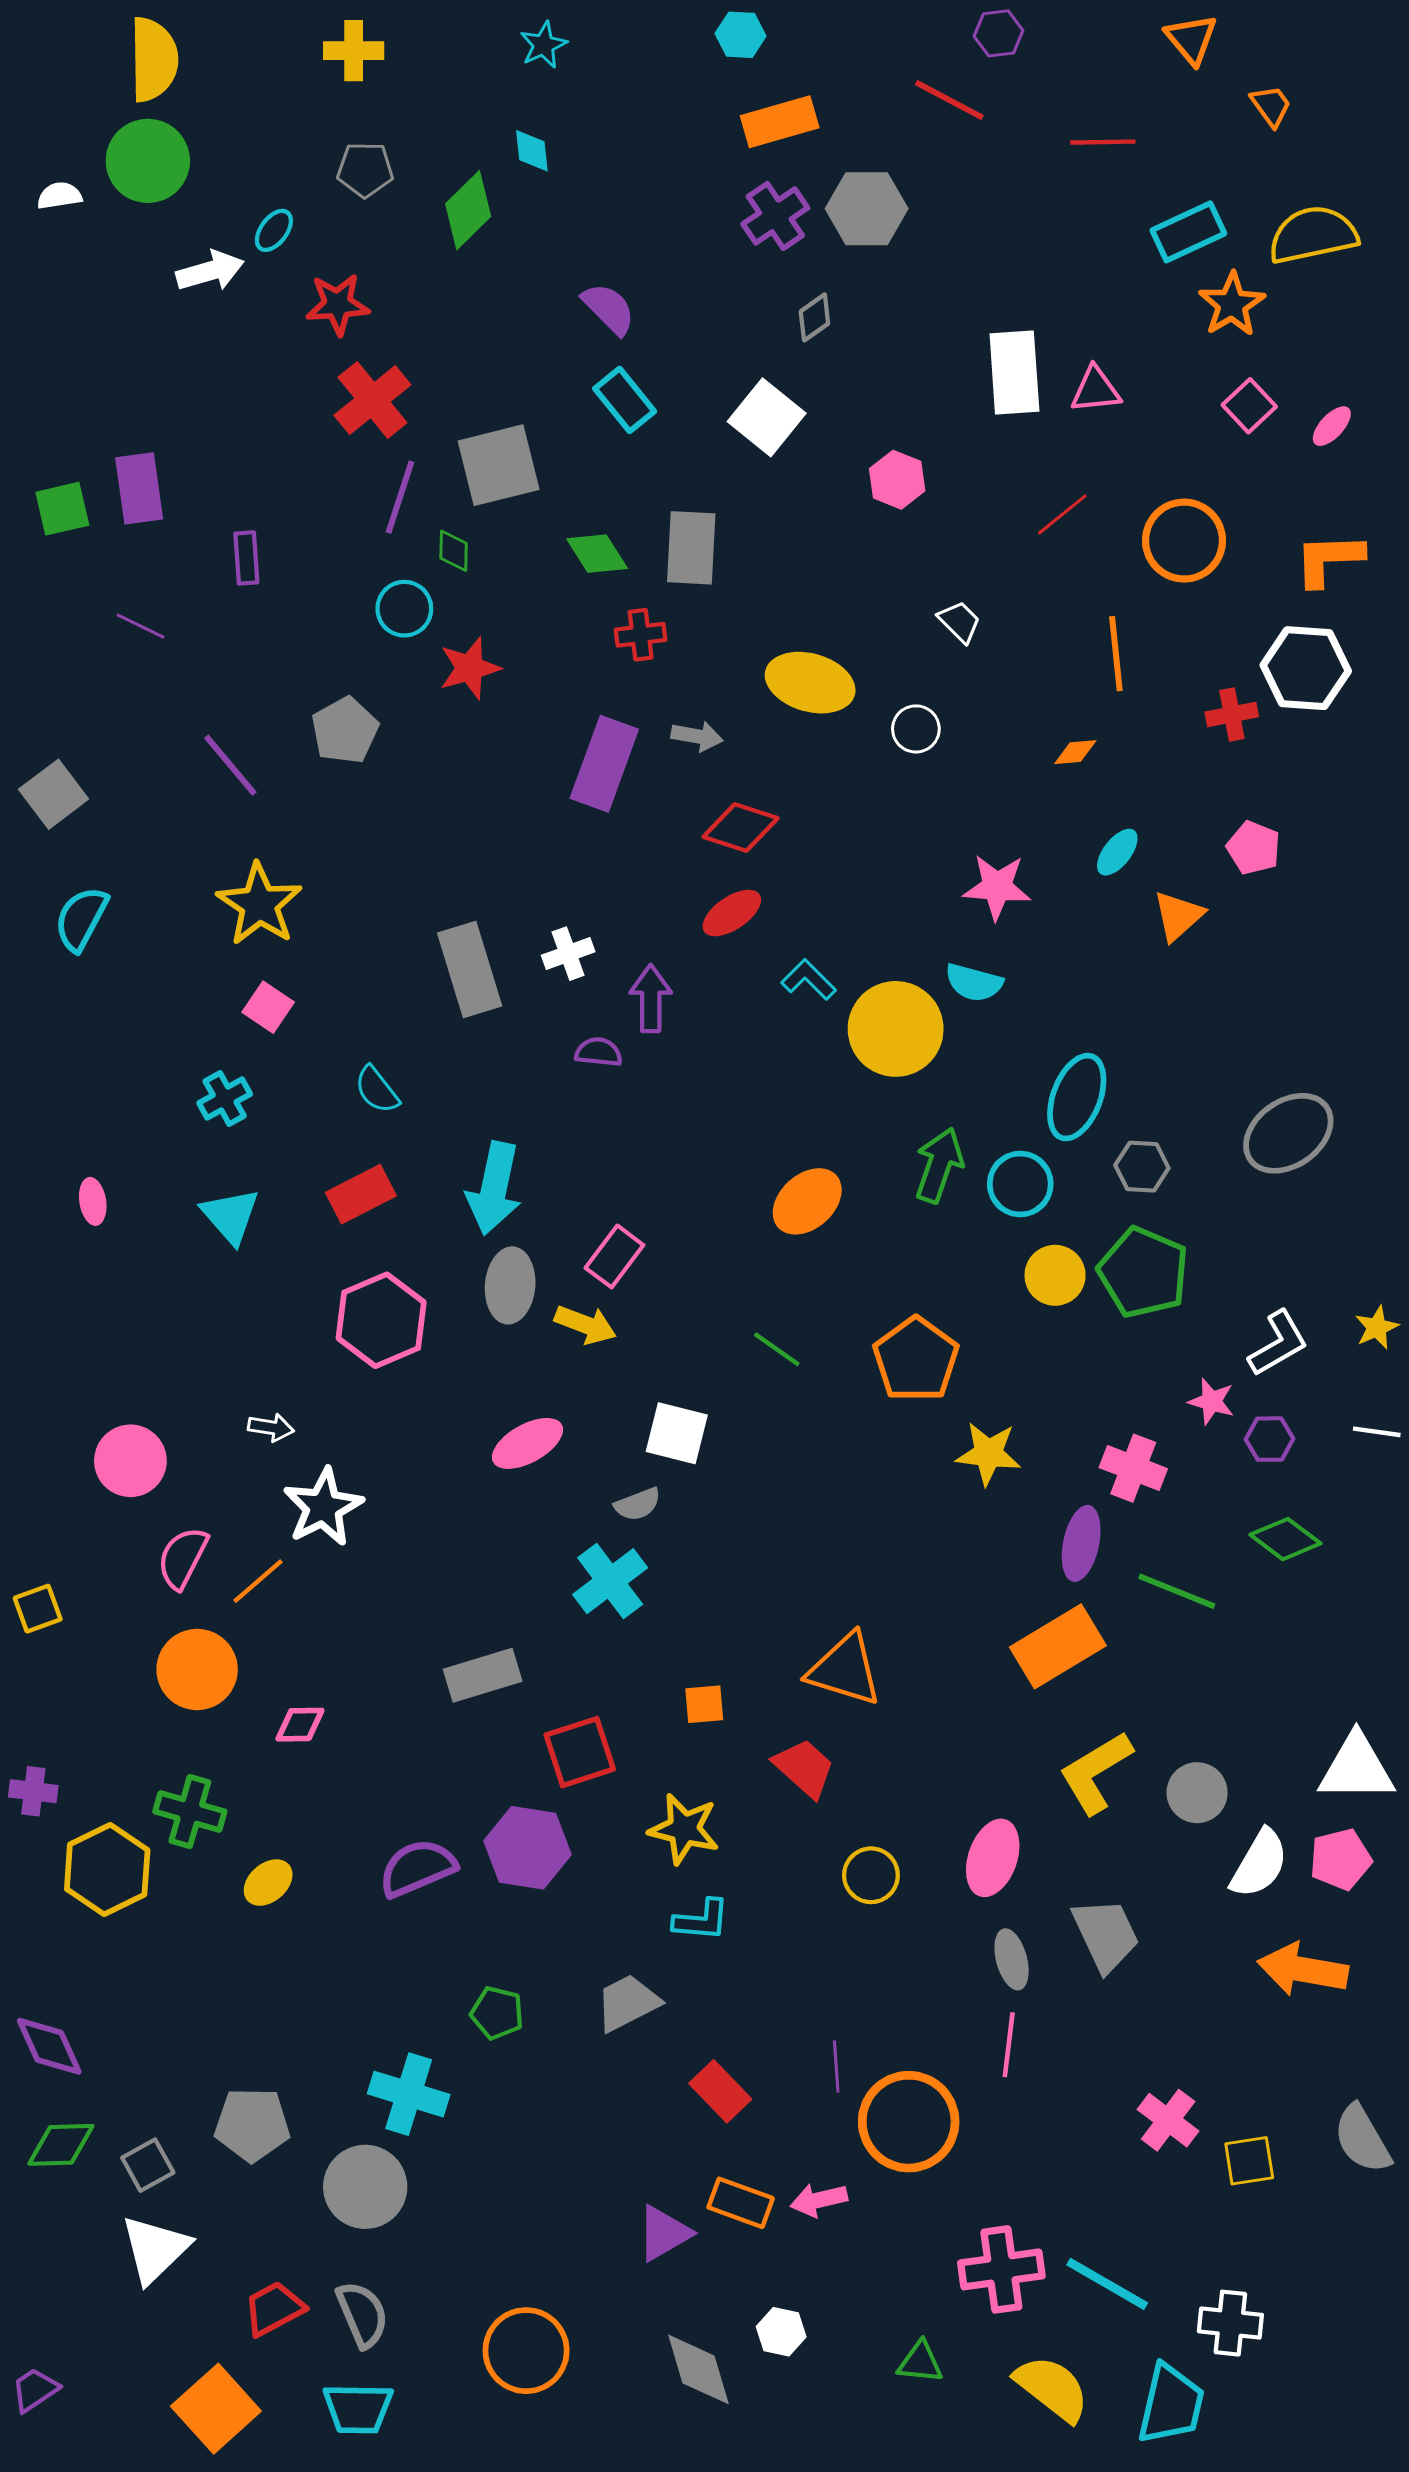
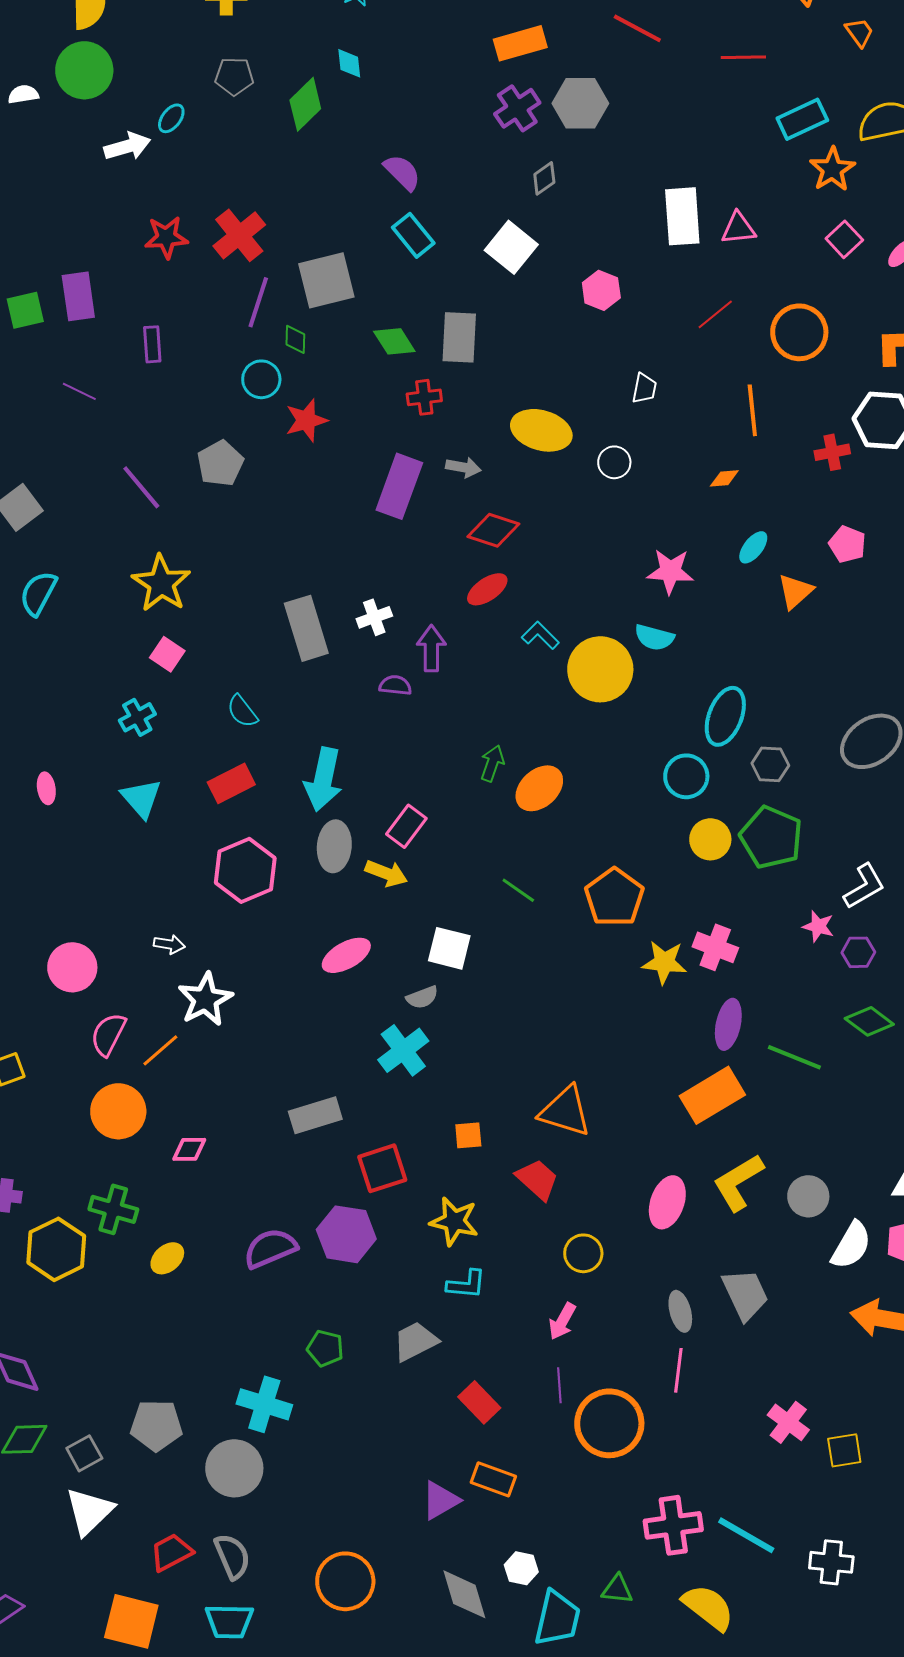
red star: (338, 304) -> (166, 237), moved
white trapezoid: (959, 622) -> (644, 388), turned 56
green arrow: (939, 1165) -> (492, 763), moved, size x0.7
pink cross: (1133, 1468) -> (715, 947), moved
pink ellipse: (993, 1858) -> (667, 1202), moved
pink arrow: (819, 2200) -> (562, 1321), moved, turned -48
cyan trapezoid: (1171, 2404) -> (557, 1618), moved
orange square: (216, 2409) -> (131, 1621), turned -34

